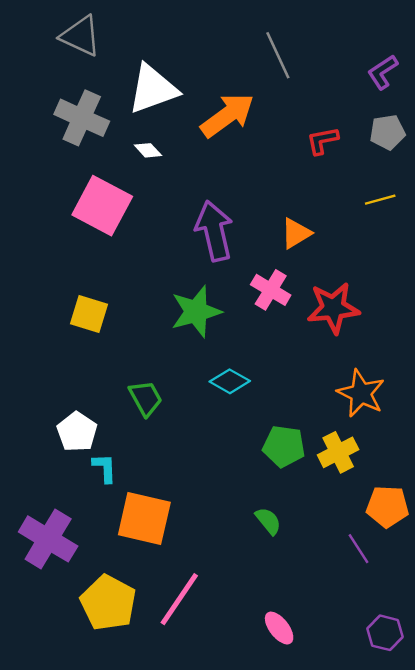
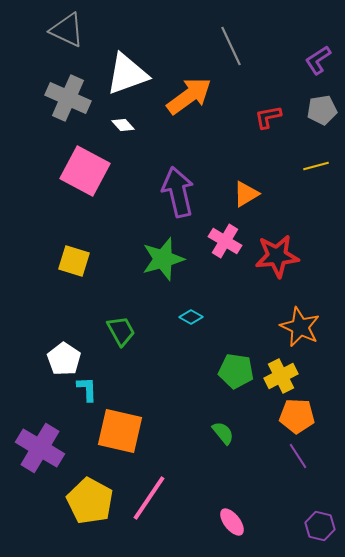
cyan diamond: (230, 381) -> (191, 317), size x0.7
orange pentagon: (387, 506) -> (297, 416), moved

